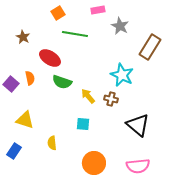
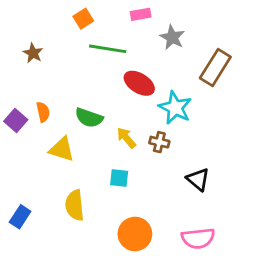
red ellipse: (50, 58) -> (139, 83), moved
yellow triangle: (25, 120) -> (62, 149), moved
black triangle: (138, 125) -> (198, 179), size x0.7
yellow semicircle: (52, 143) -> (75, 205), size x1.5

